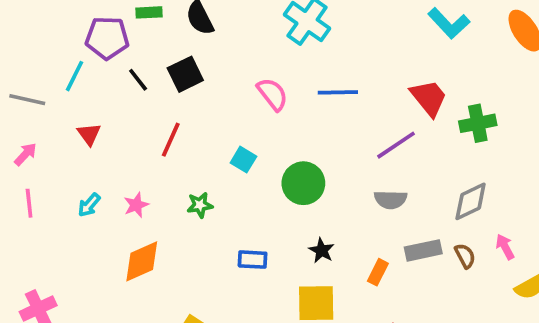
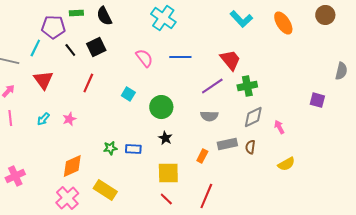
green cross: (478, 123) -> (247, 86), moved
red triangle: (89, 134) -> (43, 80), size x1.5
green star: (200, 205) -> (110, 148), moved
pink arrow: (505, 247) -> (279, 127), moved
black star: (322, 250) -> (165, 138), moved
brown semicircle: (465, 256) -> (250, 147), turned -144
orange diamond: (142, 261) -> (72, 166), moved

